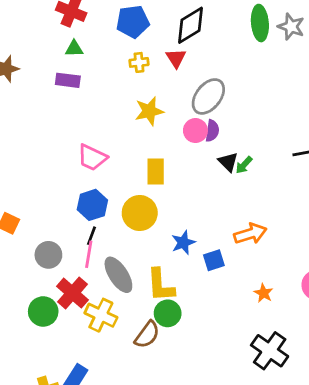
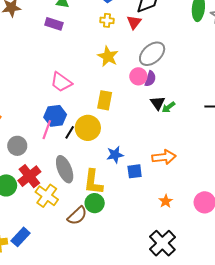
yellow star: (149, 111) -> (108, 56), turned 30
black line: (92, 236) -> (70, 132), moved
pink line: (89, 254) -> (47, 130), moved

